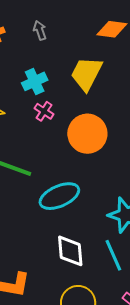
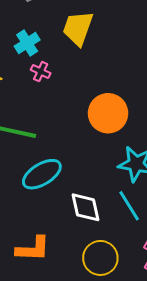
orange circle: (87, 134) -> (108, 113), moved
cyan ellipse: (59, 196) -> (42, 174), moved

